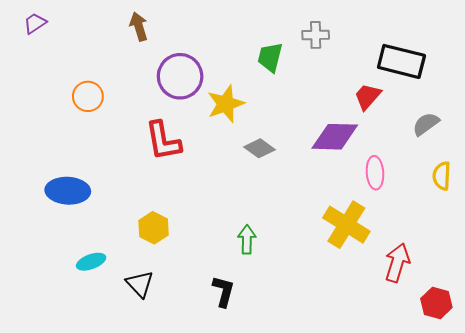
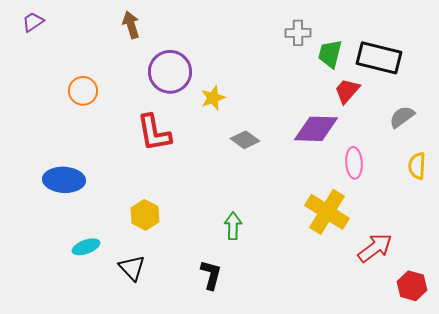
green trapezoid: (270, 57) -> (330, 54), moved
yellow star: (226, 104) -> (213, 98), size x0.7
red arrow: (397, 263) -> (375, 248), turned 36

